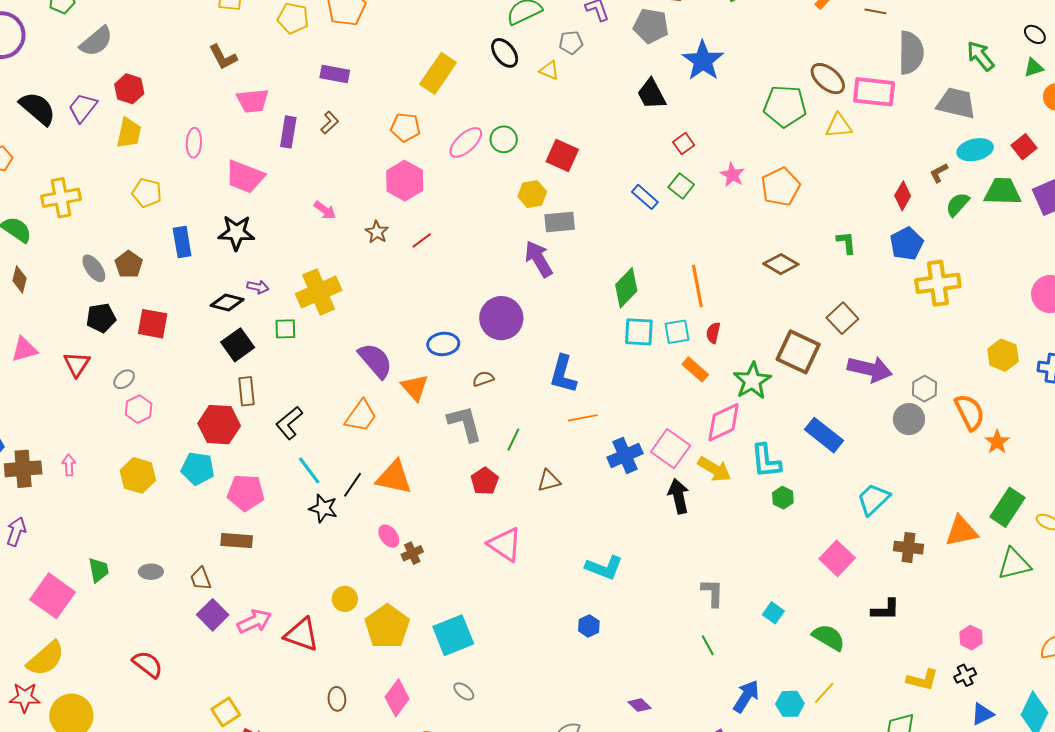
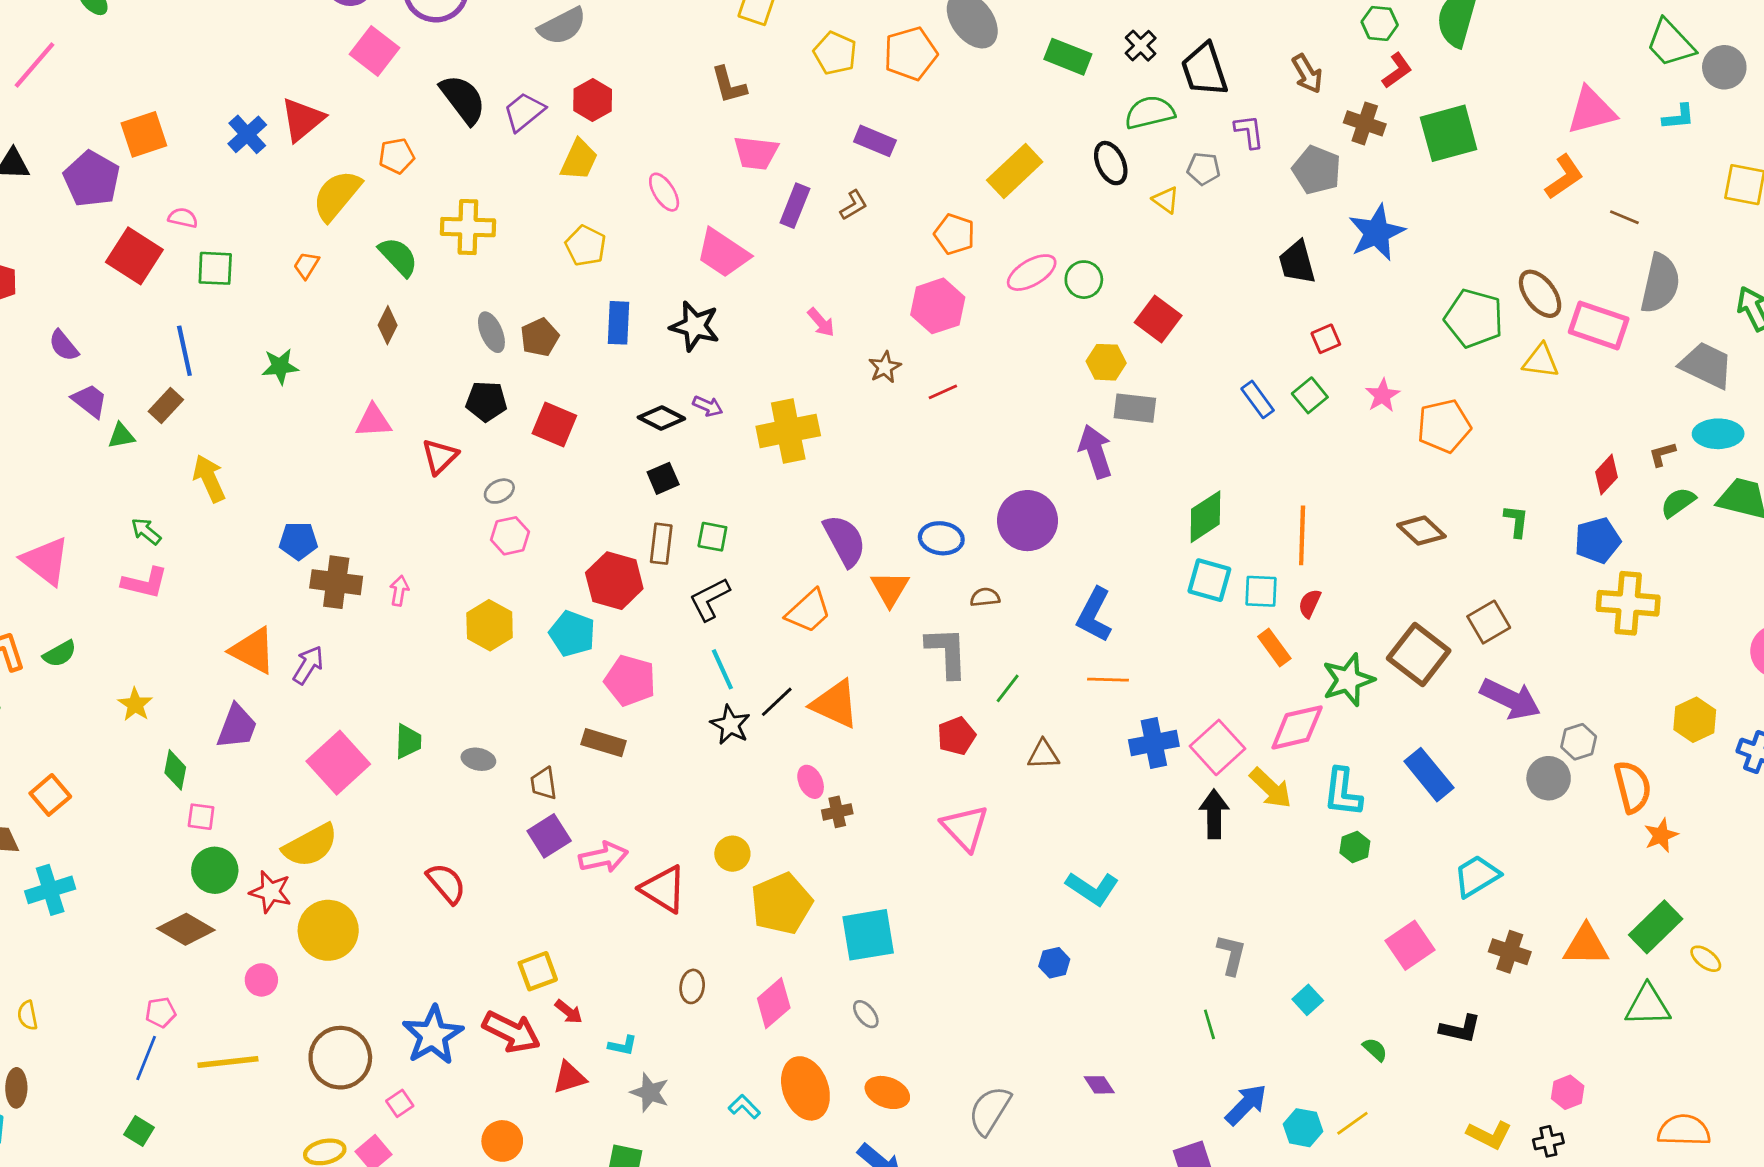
pink ellipse: (194, 143) -> (664, 192), turned -48
green square: (285, 329) -> (712, 537), moved
black square: (238, 345) -> (663, 478), size x0.7
green semicircle: (829, 637) -> (1375, 1049), size x0.6

